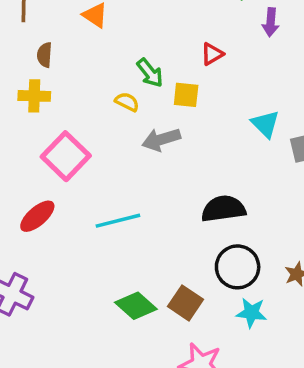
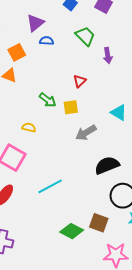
yellow semicircle: (127, 102) -> (29, 127), moved
gray arrow: (161, 140) -> (86, 133), moved

